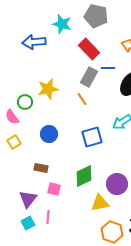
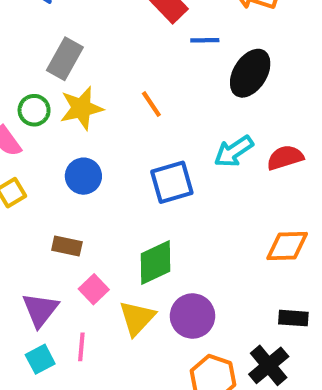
gray rectangle: (89, 77) -> (65, 59), moved
yellow star: (48, 89) -> (81, 108), moved
purple circle: (117, 184) -> (193, 316), moved
pink square: (54, 189) -> (94, 289), turned 32
yellow triangle: (100, 203) -> (137, 318), moved, turned -36

